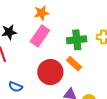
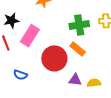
pink rectangle: (40, 36) -> (30, 36), moved

